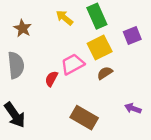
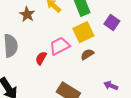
brown star: (22, 28) -> (27, 14), moved
purple square: (132, 35) -> (112, 23), turned -35

